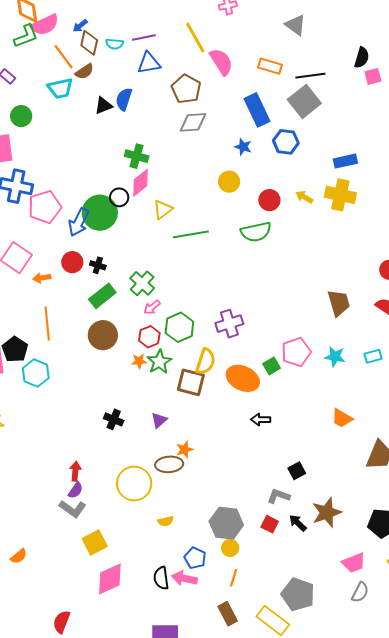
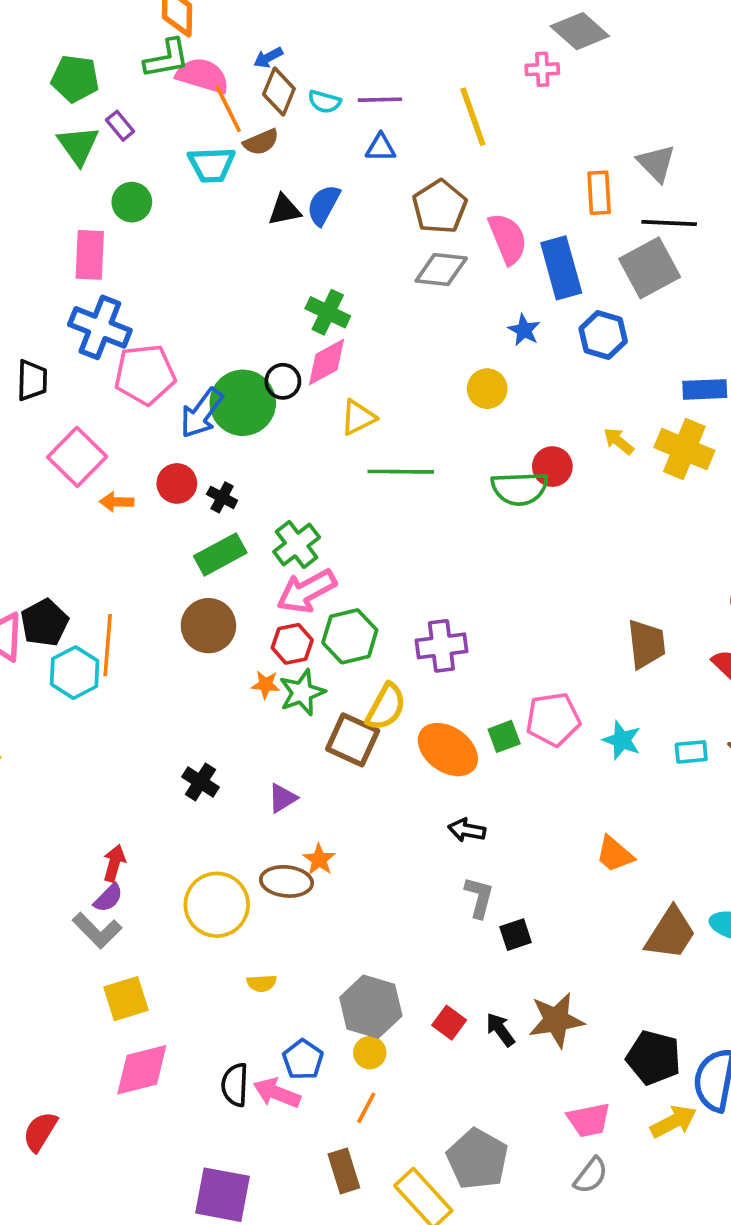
pink semicircle: (45, 25) -> (202, 76), moved, turned -148
gray triangle: (295, 25) -> (656, 163), moved
pink semicircle: (221, 62) -> (508, 239), moved
blue triangle: (149, 63) -> (381, 148), size x0.7
orange rectangle: (270, 66) -> (599, 193), turned 60
red circle: (269, 200) -> (552, 467), moved
pink arrow: (152, 307) -> (307, 591), size x1.8
orange line: (47, 323) -> (108, 645), moved
orange star: (185, 450) -> (319, 860), turned -30
gray L-shape: (279, 496) -> (479, 897), moved, turned 75

